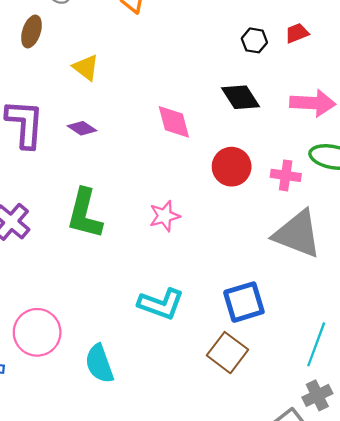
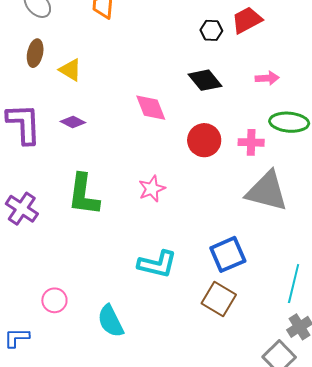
brown ellipse: (31, 32) -> (35, 53), moved
red trapezoid: (297, 33) -> (247, 20), size x1.5
pink arrow: (313, 103) -> (267, 78), size x0.6
pink circle: (37, 332) -> (54, 300), size x0.6

